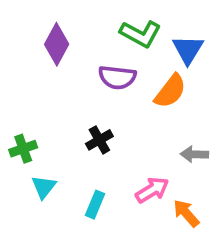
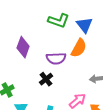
purple diamond: (57, 44) -> (23, 47), moved
purple semicircle: (117, 77) -> (56, 58), moved

